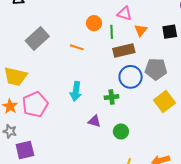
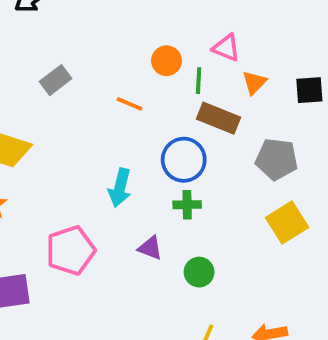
gray rectangle: (37, 38) -> (56, 80), size x0.7
brown rectangle: (124, 51) -> (218, 118), turned 30
blue circle: (131, 77) -> (184, 160), moved
pink pentagon: (35, 104) -> (71, 250), moved

